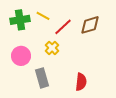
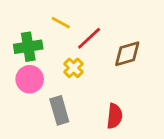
green cross: (20, 20) -> (28, 47), moved
brown diamond: (90, 25) -> (127, 54), moved

